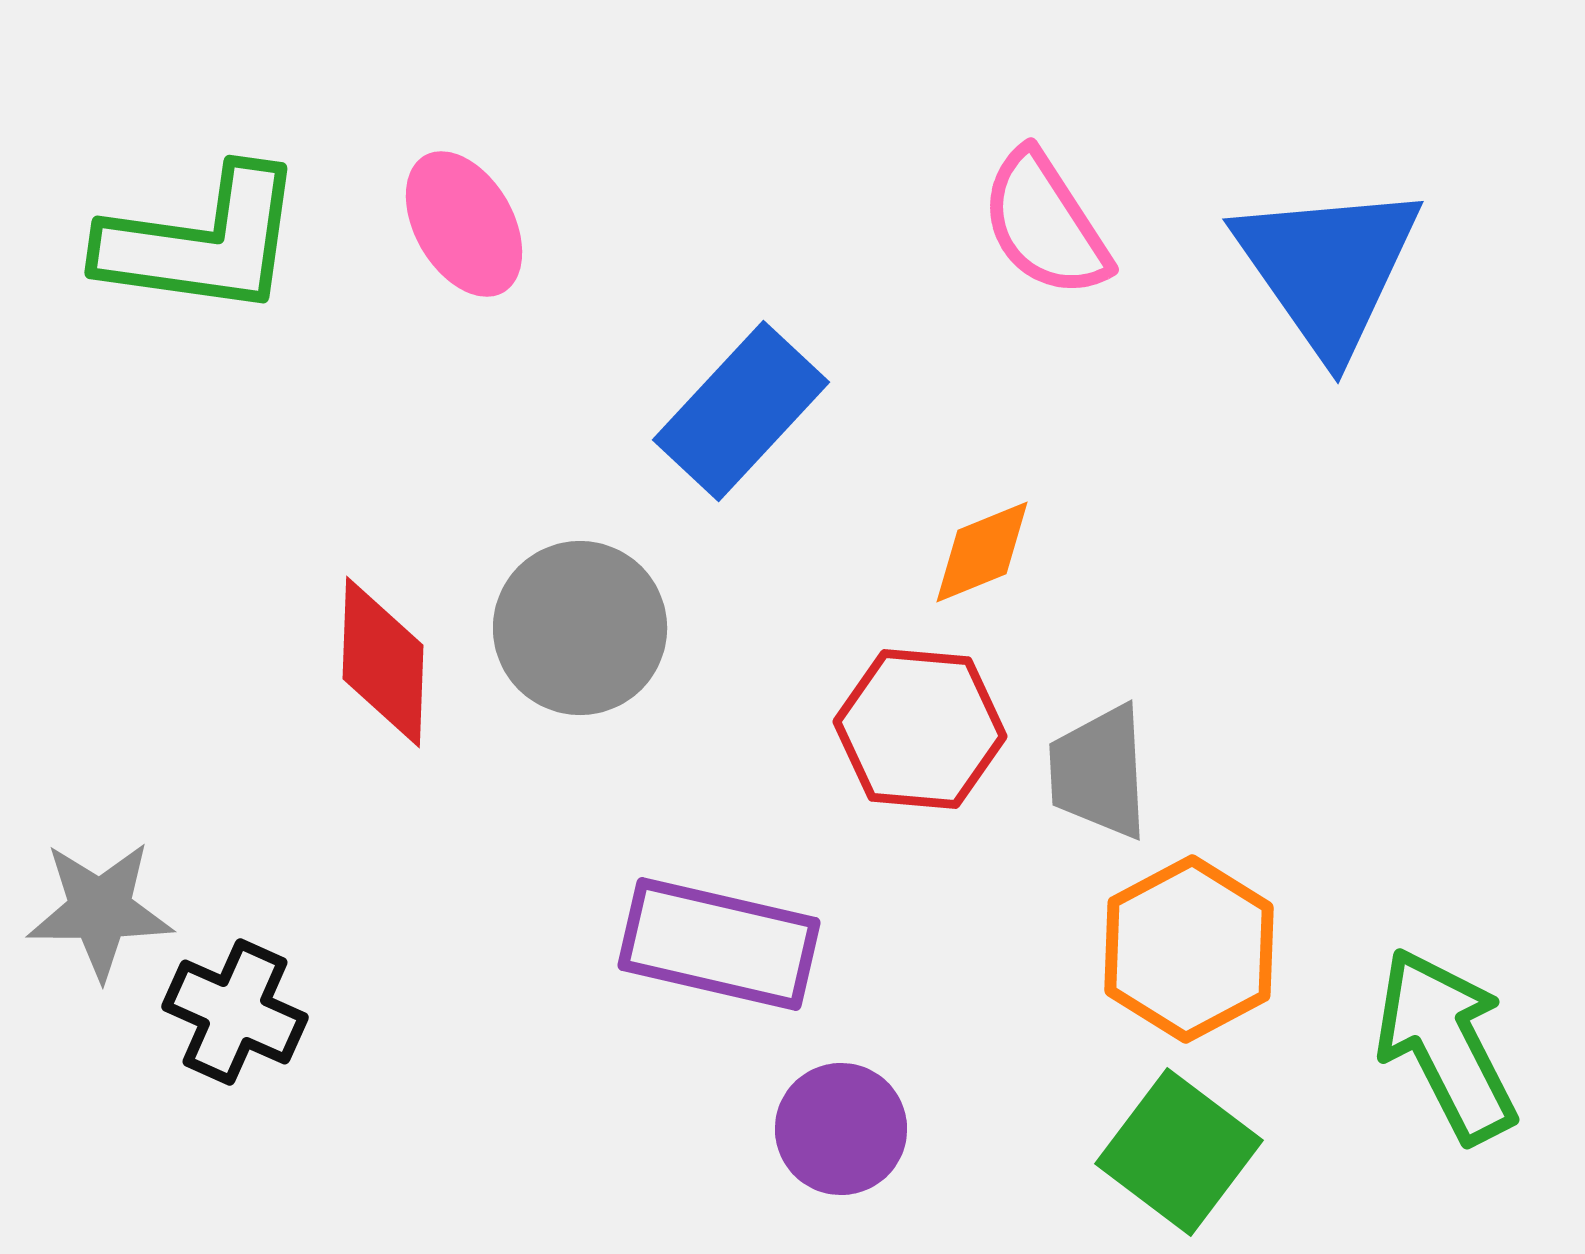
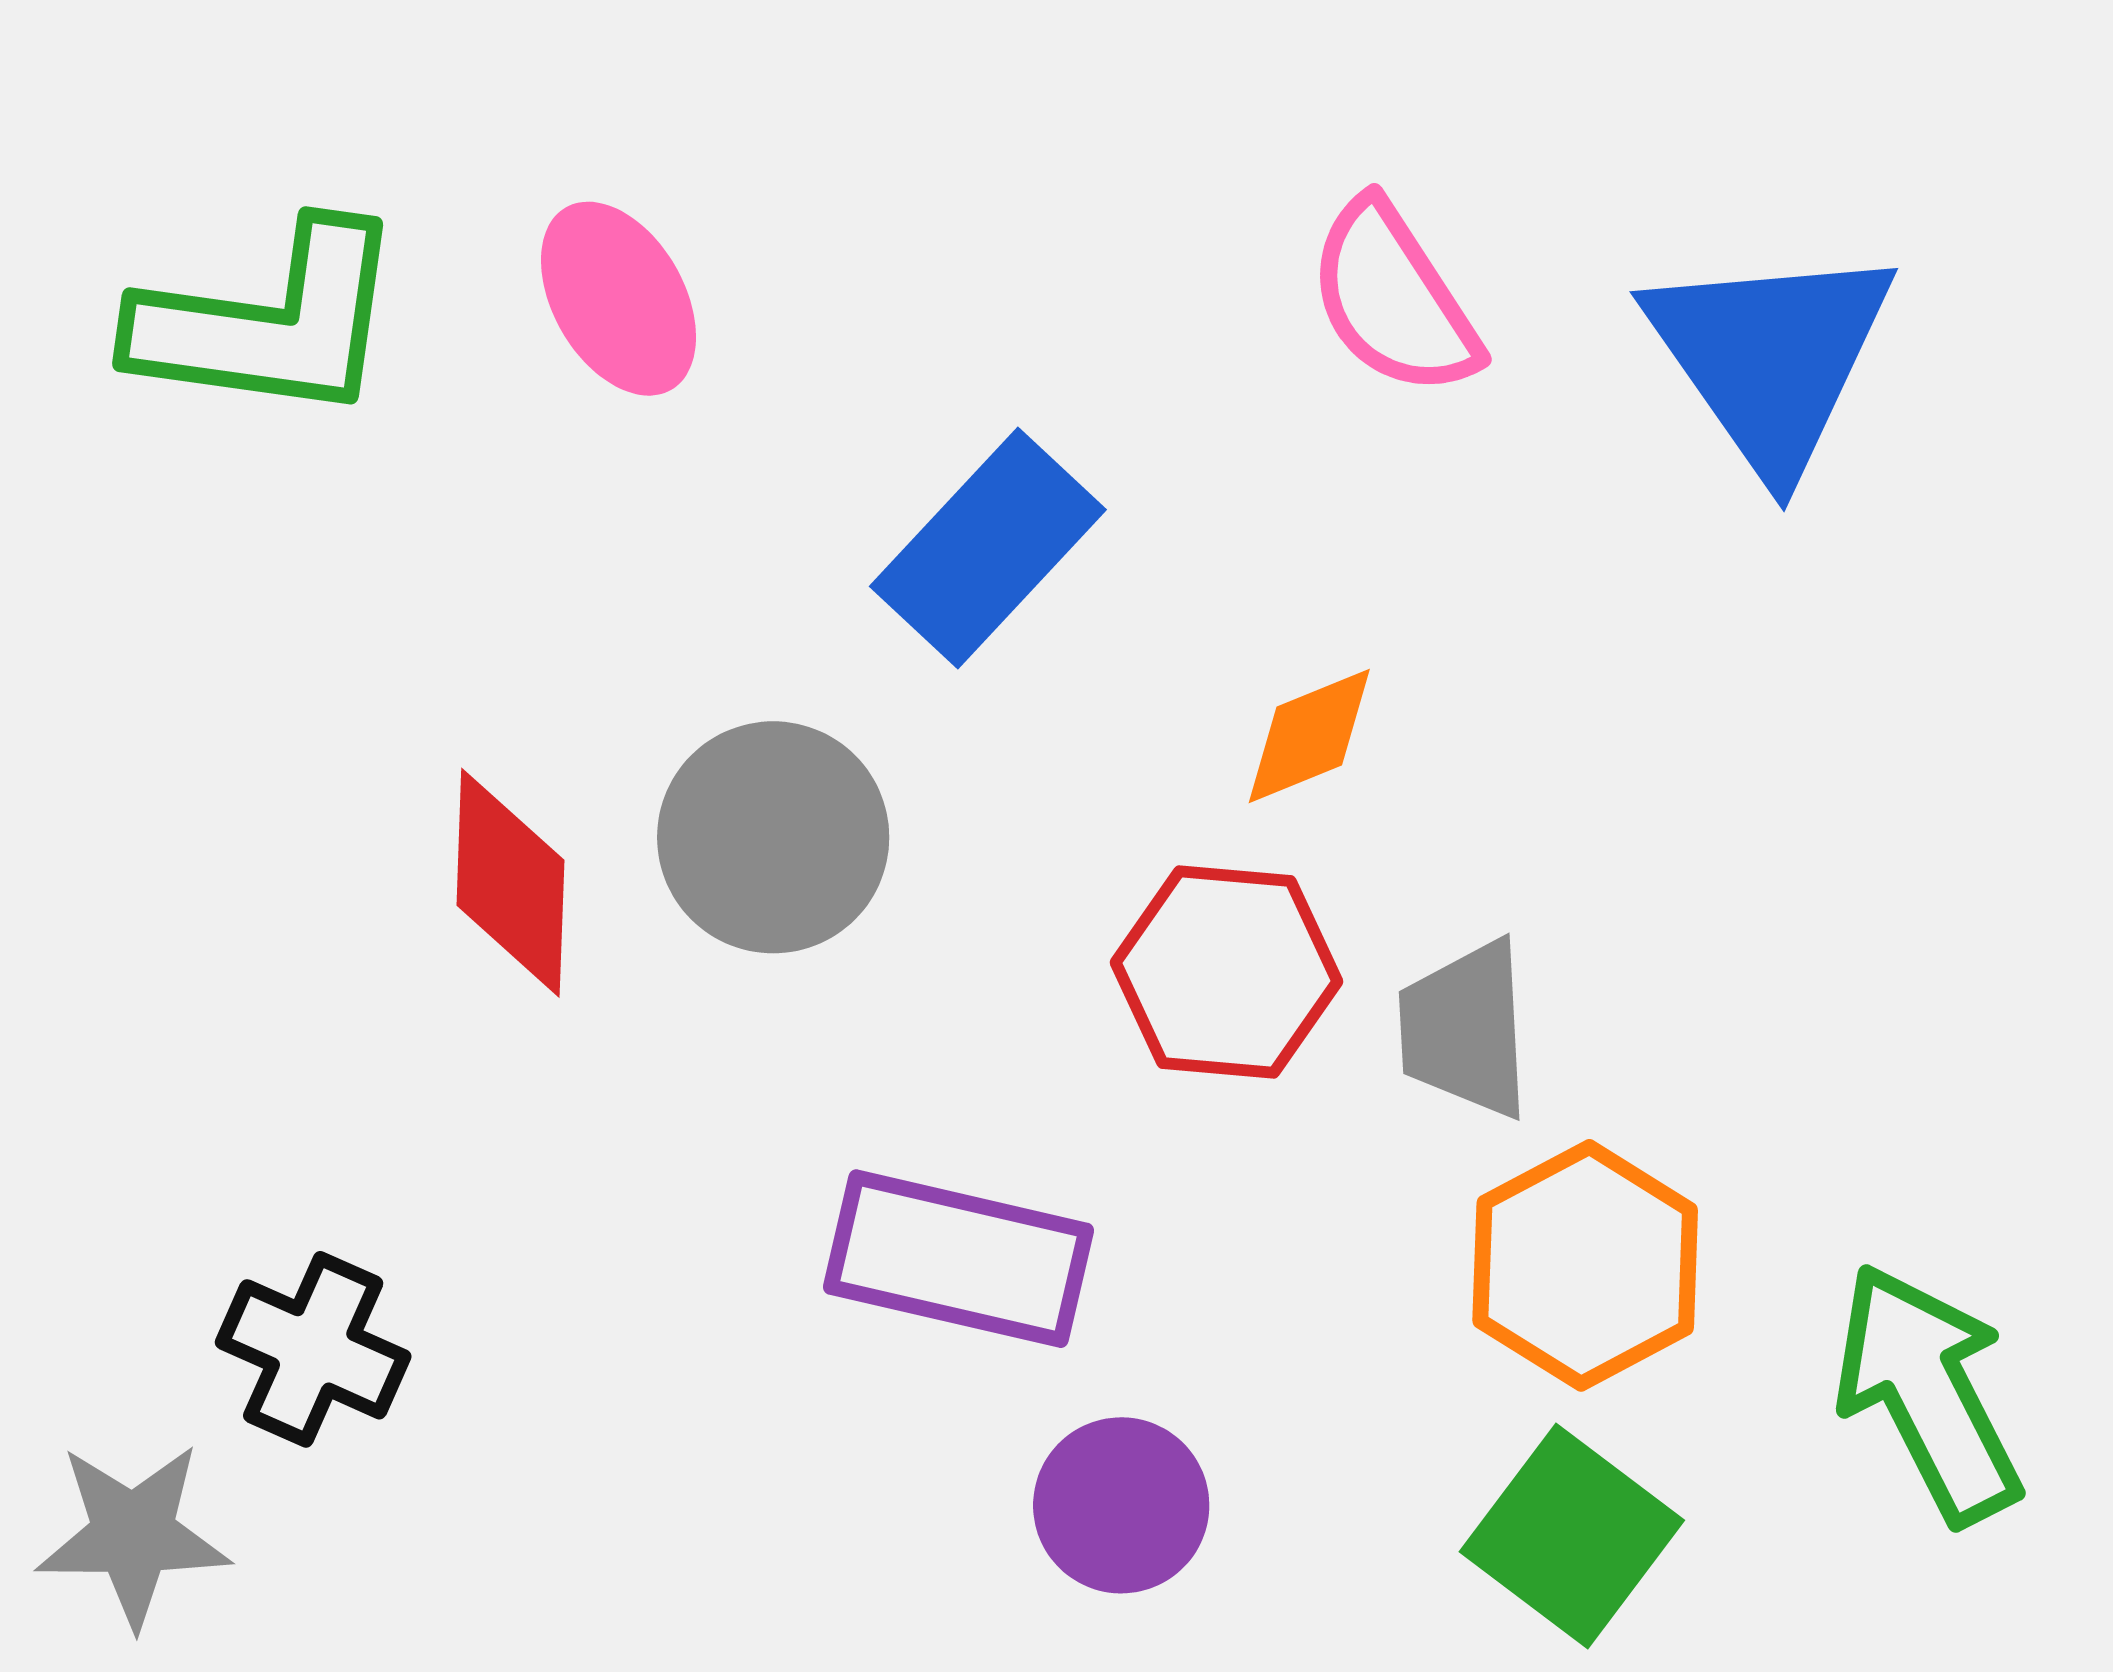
gray star: (100, 910) -> (133, 1535), moved

